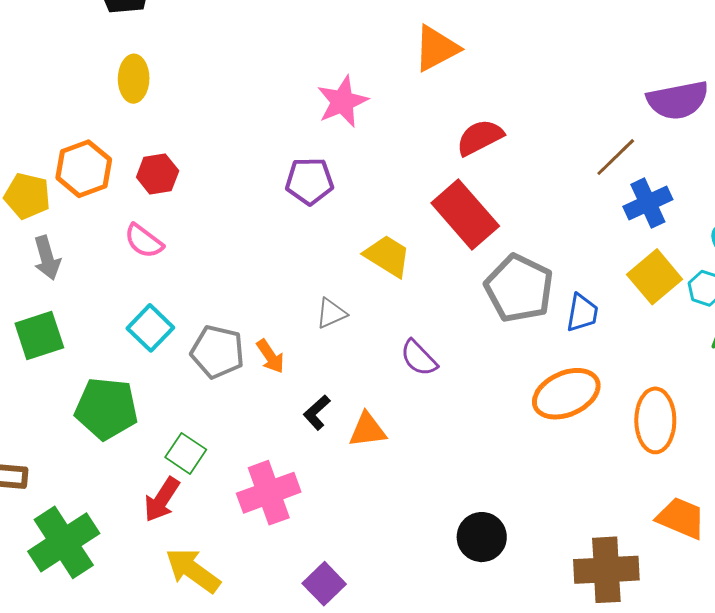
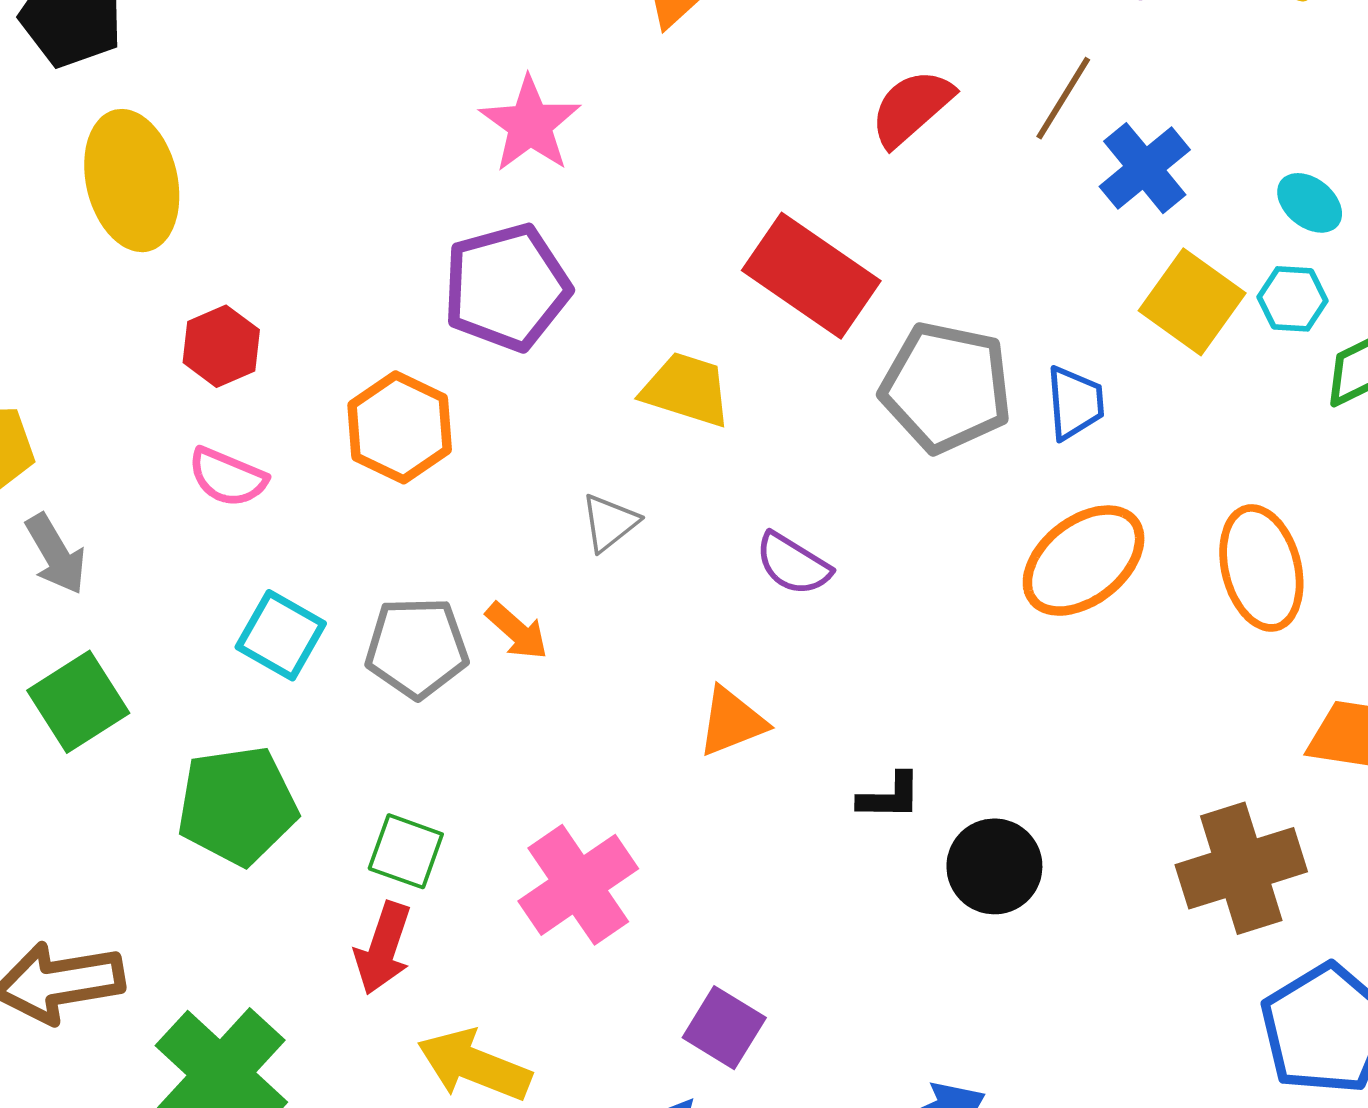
yellow ellipse: (134, 79) -> (132, 181), size x1.5
red semicircle: (480, 137) -> (912, 108), moved
orange hexagon: (84, 169) -> (400, 427), moved
purple pentagon: (310, 181) -> (507, 287), size x1.4
black L-shape: (317, 412) -> (890, 796), moved, turned -123

